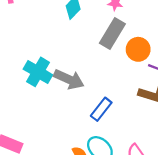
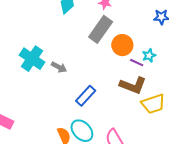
gray arrow: (69, 79) -> (59, 67), size x0.6

